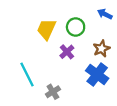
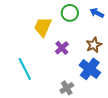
green circle: (76, 27) -> (70, 13), moved
gray cross: (53, 92) -> (67, 88), moved

